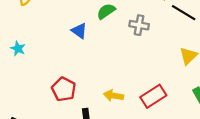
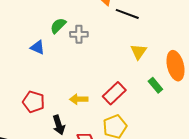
gray cross: (139, 25) -> (79, 34), moved

